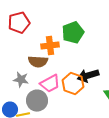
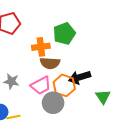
brown semicircle: (38, 62) -> (50, 63), moved
gray circle: (37, 101) -> (53, 103), moved

